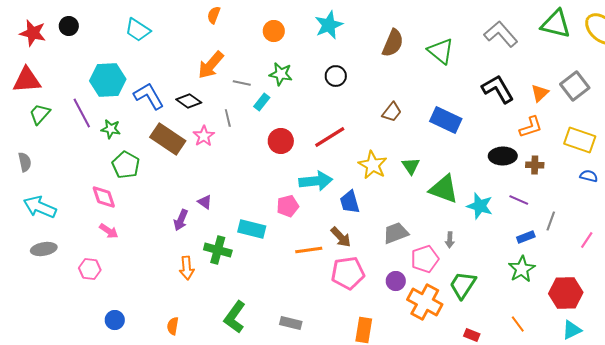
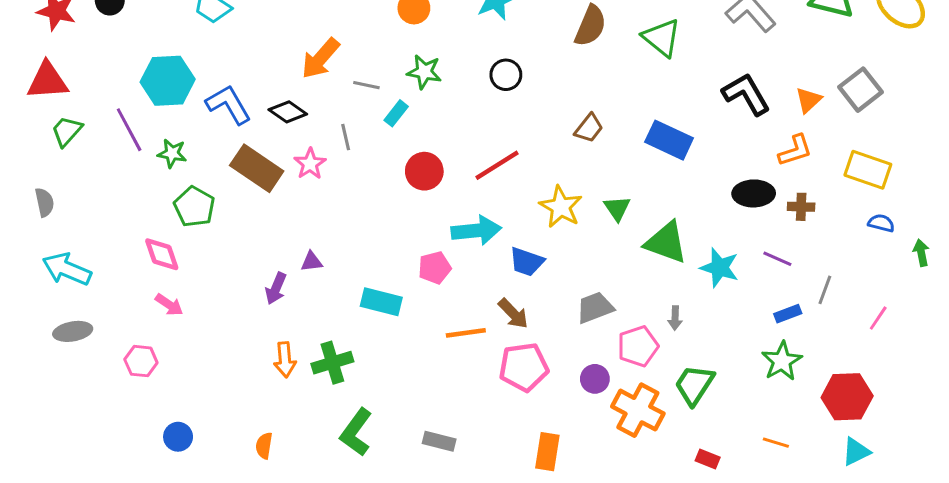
purple triangle: (205, 202) -> (312, 262), turned -42
blue trapezoid: (350, 202) -> (527, 262), turned -55
green cross: (218, 250) -> (332, 363), moved, turned -32
orange line: (518, 324) -> (776, 443), turned -36

